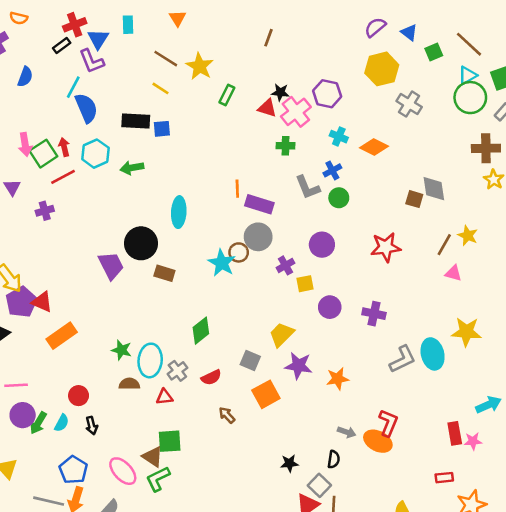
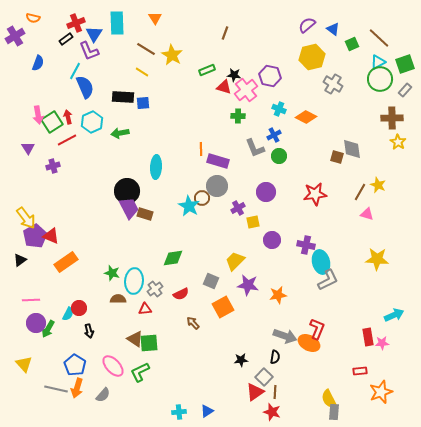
cyan rectangle: (128, 25) -> (117, 23), size x1.6
green rectangle: (227, 95) -> (207, 70), moved, turned 42
purple trapezoid: (111, 265) -> (129, 208), moved
green diamond: (201, 331) -> (173, 258), turned 30
cyan ellipse: (433, 354) -> (321, 262), moved
cyan semicircle: (62, 423) -> (68, 314), moved
gray arrow: (347, 432) -> (285, 336), size x1.6
brown triangle: (153, 457) -> (135, 339), moved

